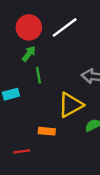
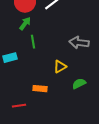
yellow triangle: (71, 105) -> (60, 67), size x0.6

